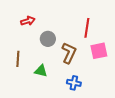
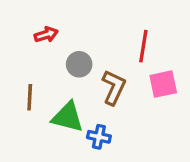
green triangle: (41, 71) -> (68, 117), size x1.5
blue cross: (74, 83) -> (99, 137), moved

